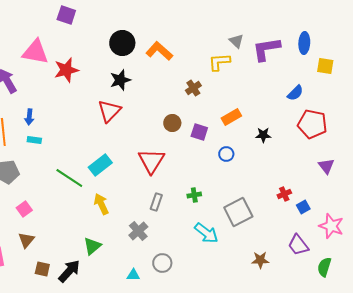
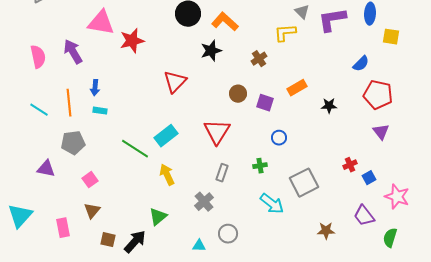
black star: (120, 80) -> (211, 51), moved
blue circle: (226, 154) -> (279, 138), moved
purple triangle: (326, 166) -> (381, 132), moved

